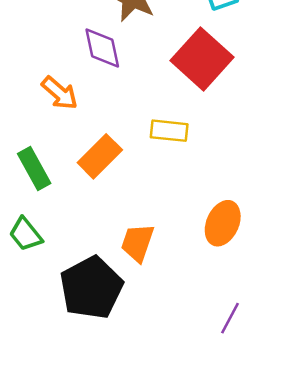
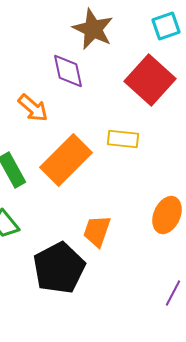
orange rectangle: (100, 156) -> (66, 160), size x1.4

